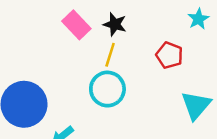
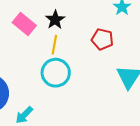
black star: (115, 24) -> (55, 20), turned 30

